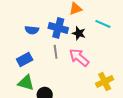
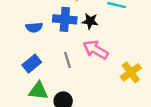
gray line: (56, 52) -> (68, 60), moved

